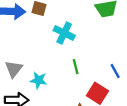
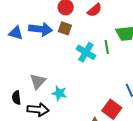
green line: (76, 67) -> (107, 47), moved

